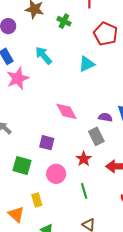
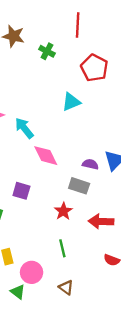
cyan arrow: (43, 56) -> (24, 128), moved
gray rectangle: (96, 136) -> (79, 186), turned -48
pink circle: (56, 174) -> (32, 272), moved

